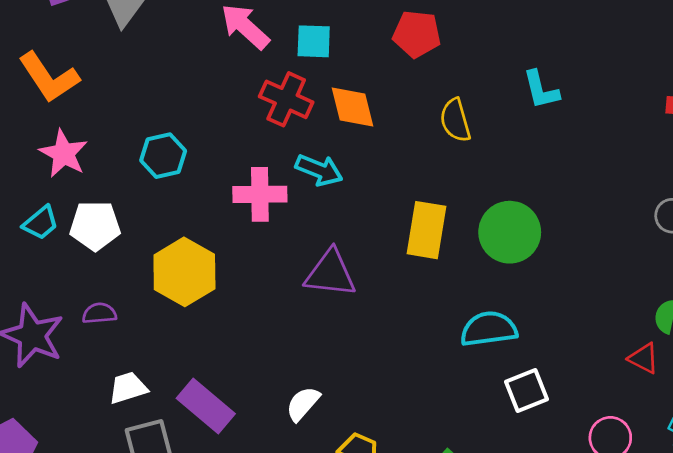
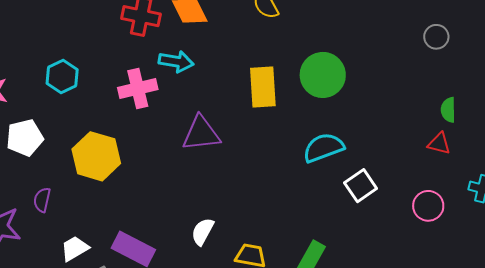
purple semicircle: (99, 313) -> (42, 200), turned -60

